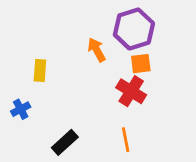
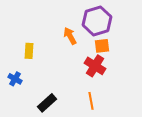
blue cross: (21, 109) -> (15, 79), turned -32

